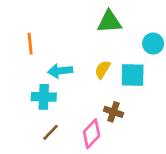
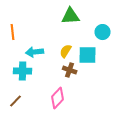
brown cross: (113, 112) -> (70, 70), moved
brown line: (51, 132) -> (16, 101), moved

